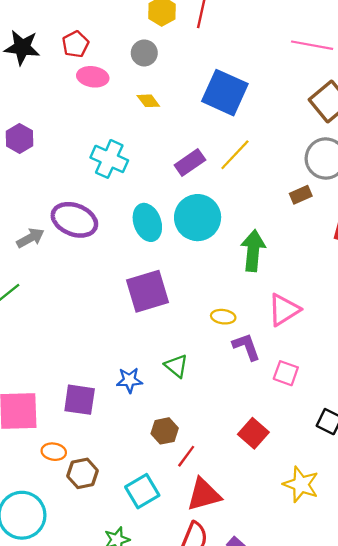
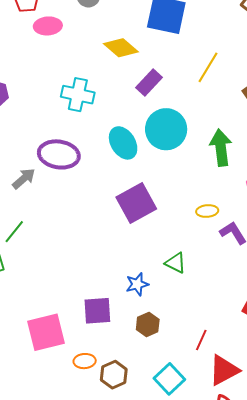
yellow diamond: (148, 101) -> (121, 48), moved, size x1.6
yellow line: (235, 155) -> (208, 67), moved
brown hexagon: (165, 431) -> (148, 325), moved

